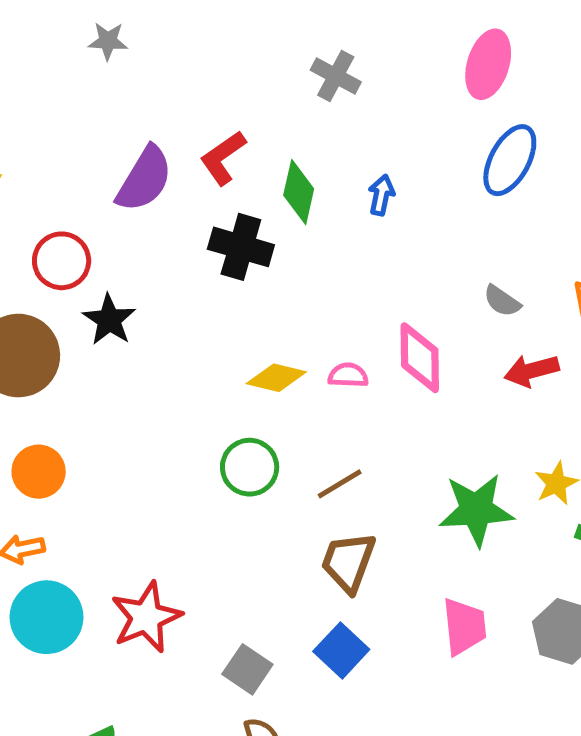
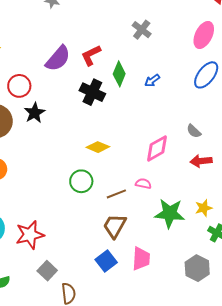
blue arrow: (381, 195) -> (152, 81), turned -147
pink diamond: (420, 358) -> (157, 148), turned 52
pink semicircle: (348, 375) -> (143, 184), moved
pink trapezoid: (464, 627) -> (141, 259), moved
gray square: (247, 669) -> (47, 271), moved

